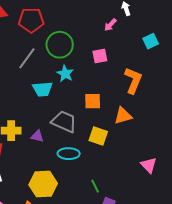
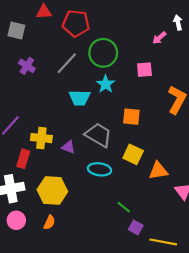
orange triangle: (123, 116) -> (158, 171), moved
yellow hexagon: (43, 184) -> (52, 191), moved
green line: (95, 186) -> (124, 207), turned -32

